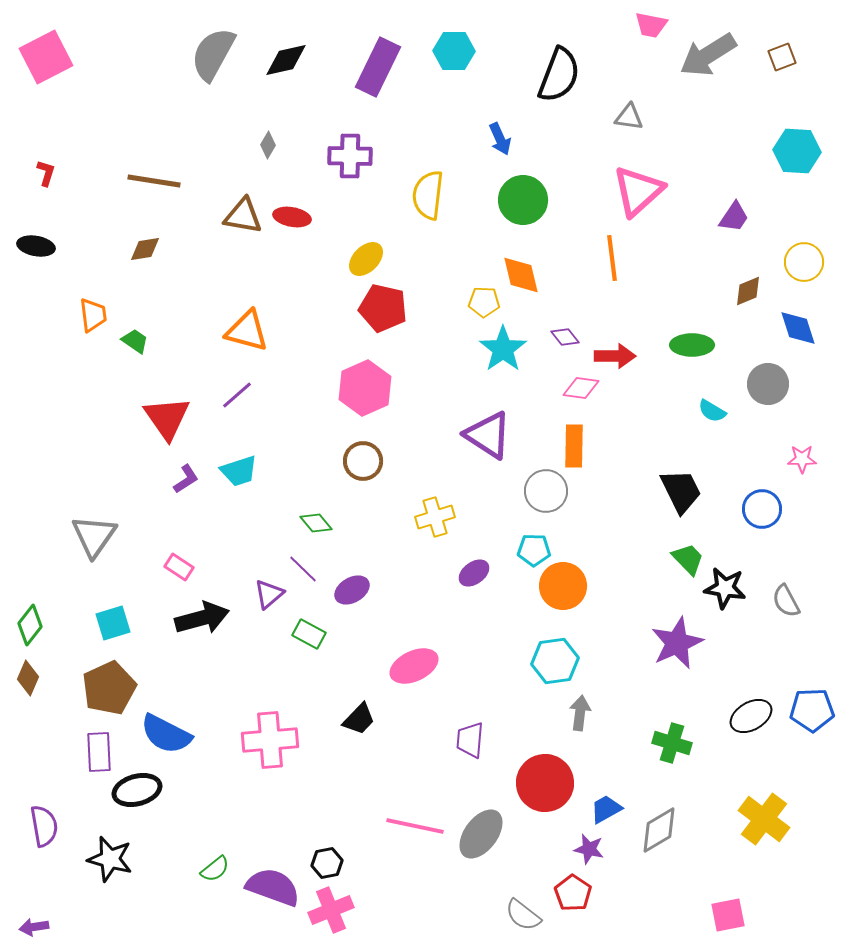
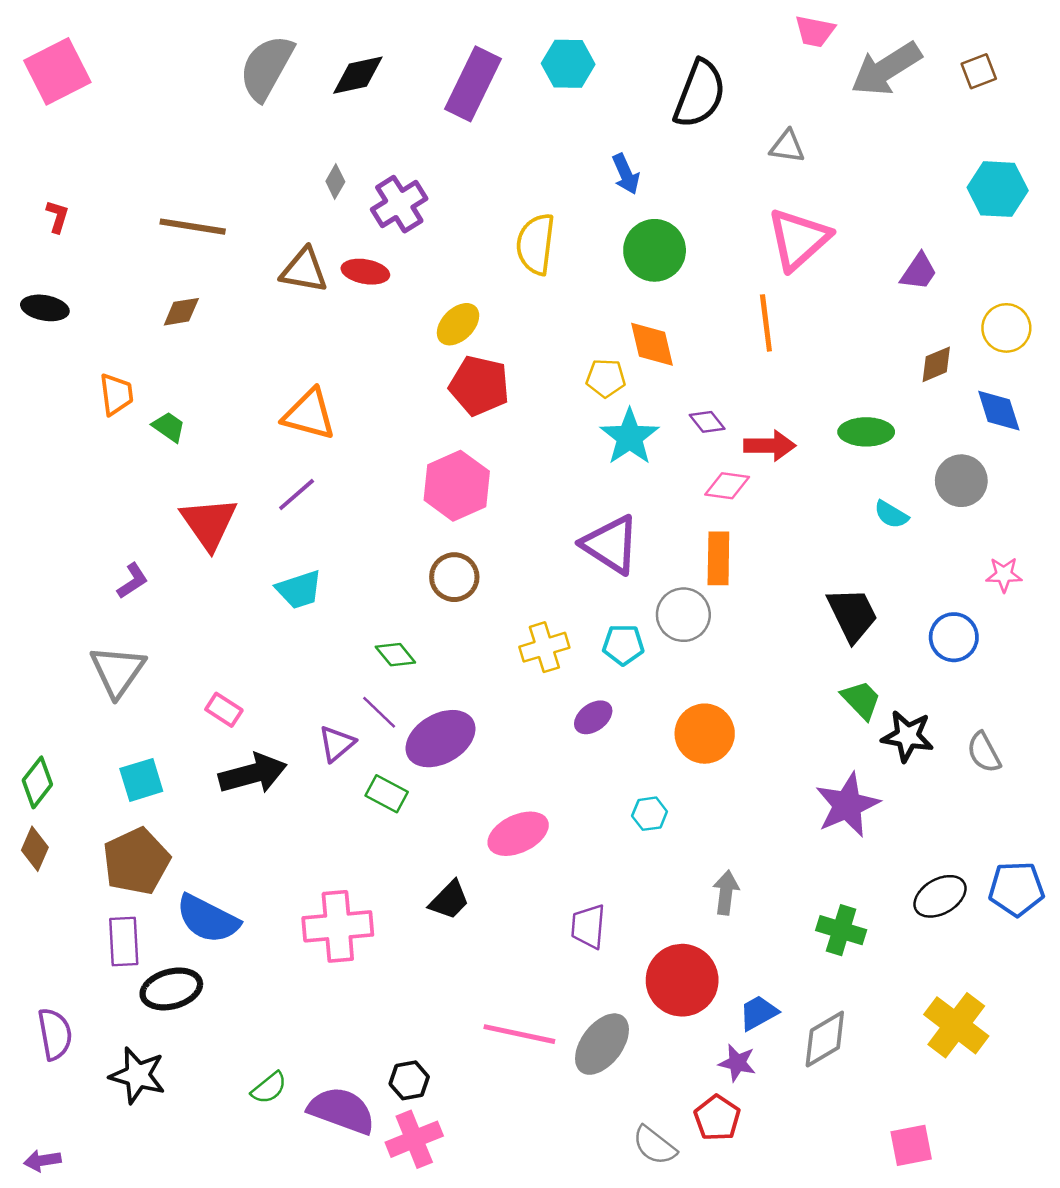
purple cross: (350, 156) -> (399, 204), moved, turned -33
purple L-shape: (186, 479) -> (133, 581), moved
cyan pentagon: (534, 550) -> (623, 645), moved
purple ellipse: (352, 590) -> (440, 739), size x1.6
cyan hexagon: (555, 661) -> (650, 814), moved, size x0.6

